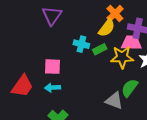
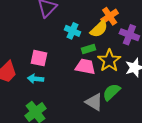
pink trapezoid: (131, 43) -> (85, 67), moved
cyan cross: (81, 44) -> (73, 31), moved
yellow star: (122, 57) -> (109, 61), turned 30

